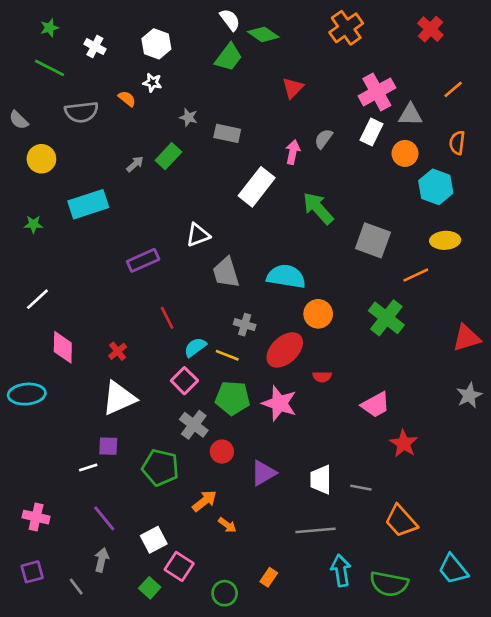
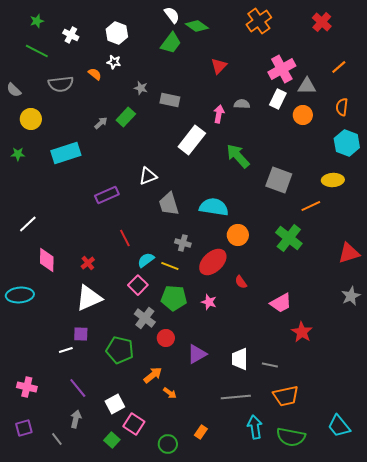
gray semicircle: (323, 139) -> (242, 104), turned 56
cyan hexagon: (436, 187) -> (347, 143), moved
green star: (33, 224) -> (18, 154), moved
red semicircle: (322, 377) -> (241, 282), turned 56
pink star: (279, 403) -> (209, 302), size x0.6
orange trapezoid: (401, 521) -> (286, 396), moved, turned -60

